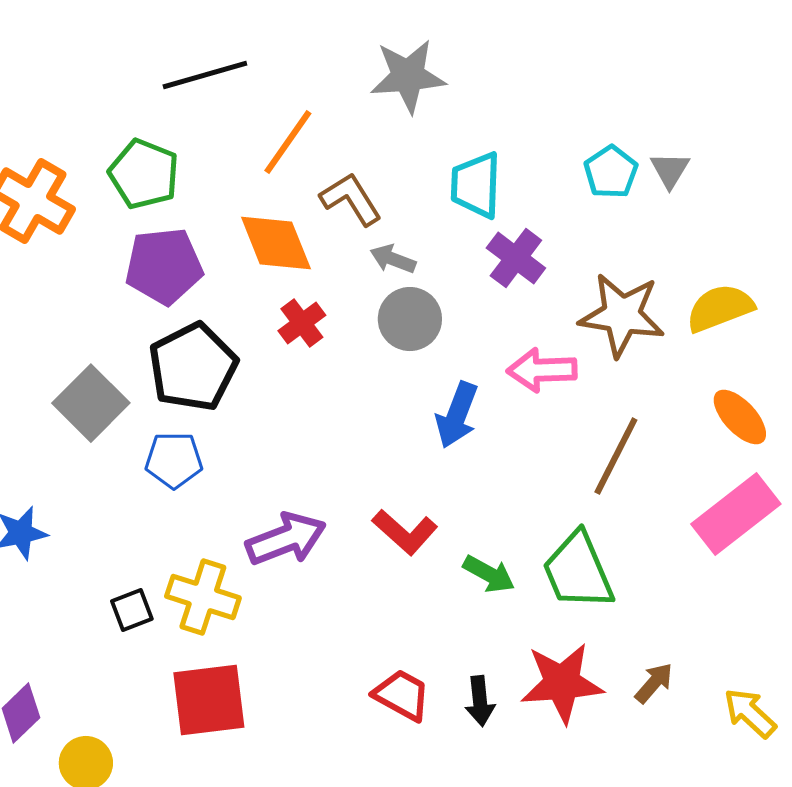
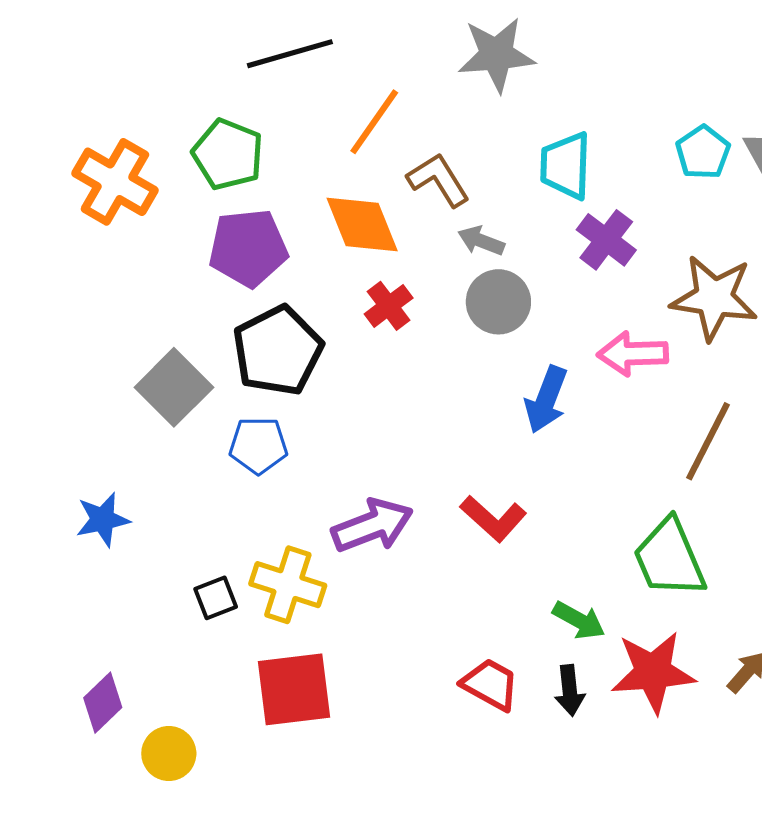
green arrow: (489, 574) -> (579, 620), moved

